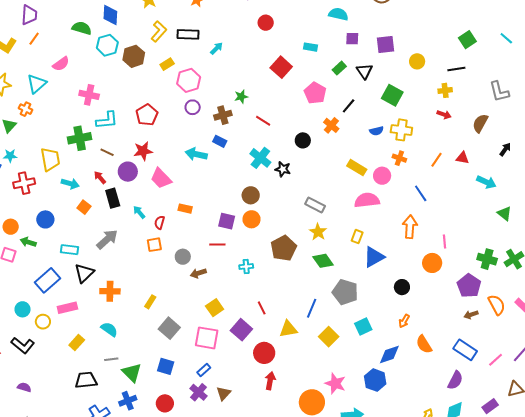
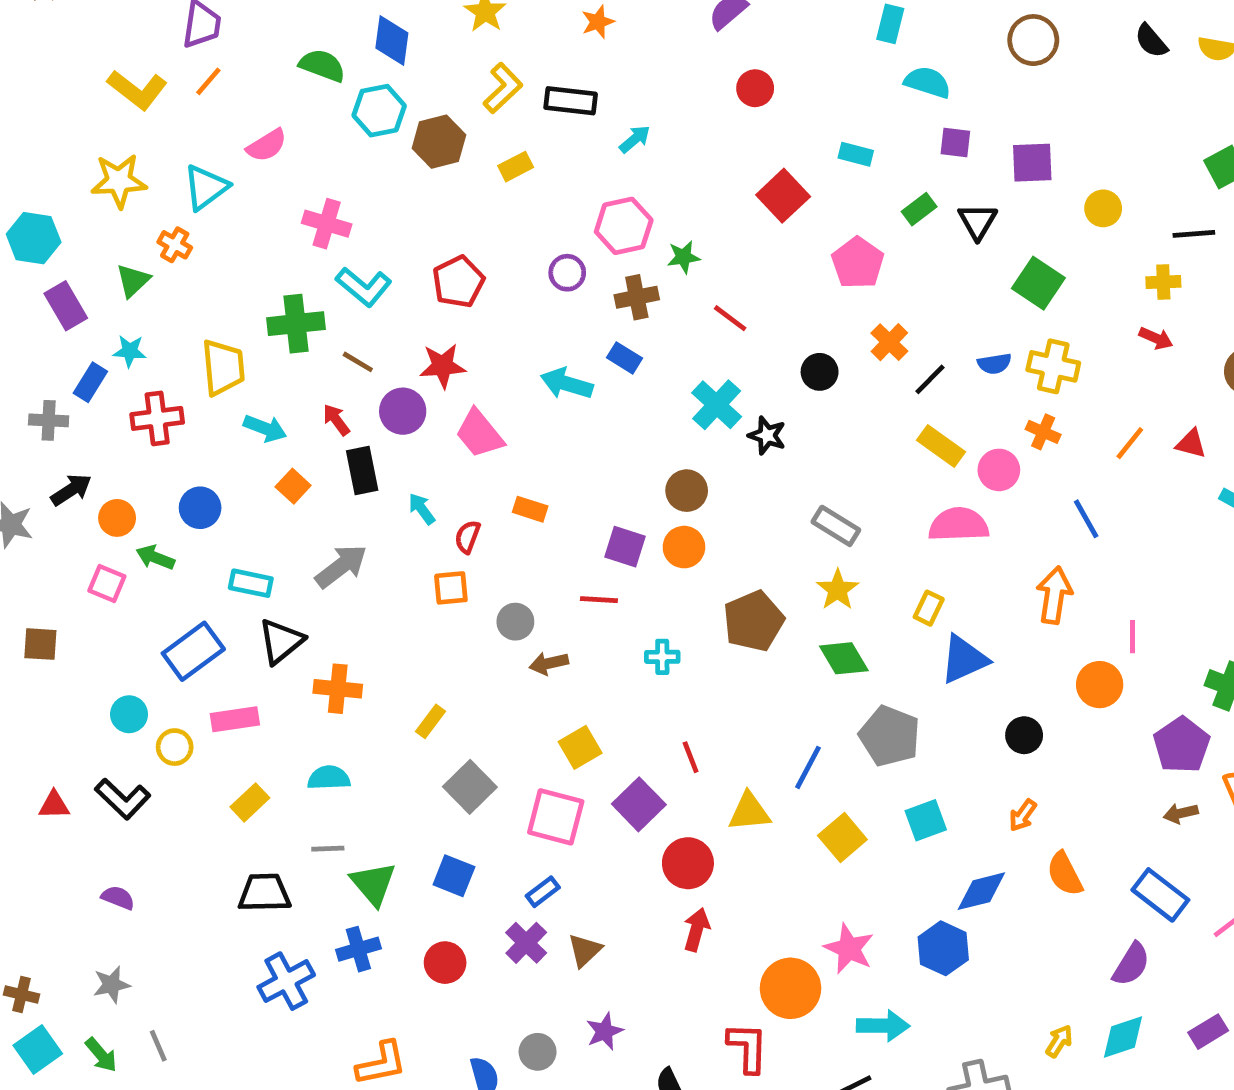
pink hexagon: (189, 80) -> (624, 226), moved
black line: (349, 106) -> (930, 379), moved
cyan L-shape: (107, 120) -> (364, 287), turned 40
cyan semicircle: (109, 329) -> (329, 778), turned -42

